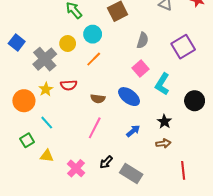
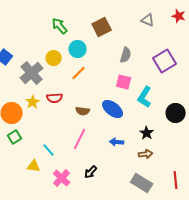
pink square: (140, 68) -> (124, 82), turned -35
cyan line: (47, 123) -> (49, 150), moved
blue arrow: (133, 131) -> (117, 142), turned -136
green square: (27, 140) -> (15, 137), moved
red line: (183, 170) -> (176, 180), moved
gray rectangle: (131, 174) -> (142, 183), moved

